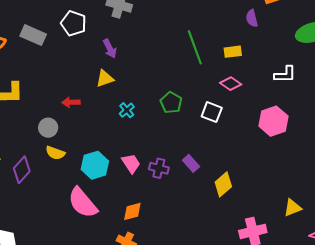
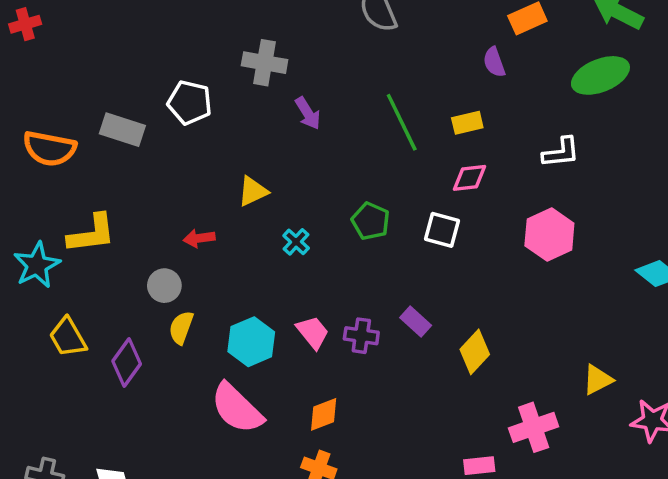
purple arrow: (110, 49) -> (308, 113), moved
pink diamond: (231, 84) -> (469, 178), turned -35
yellow semicircle: (55, 153) -> (181, 328), turned 96

